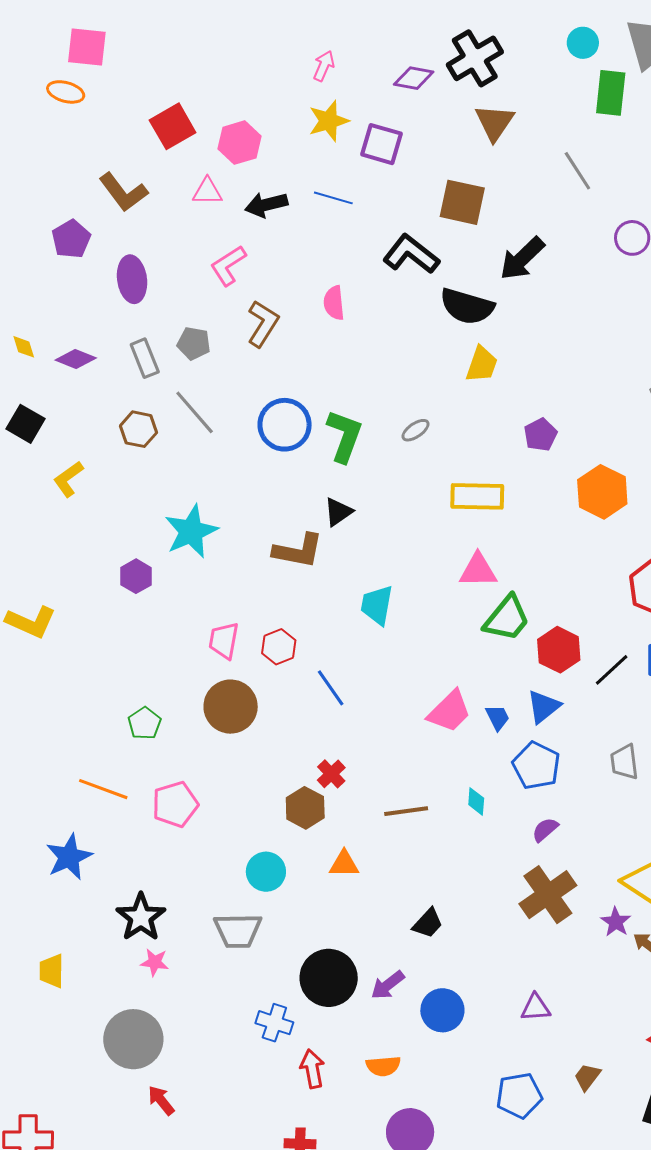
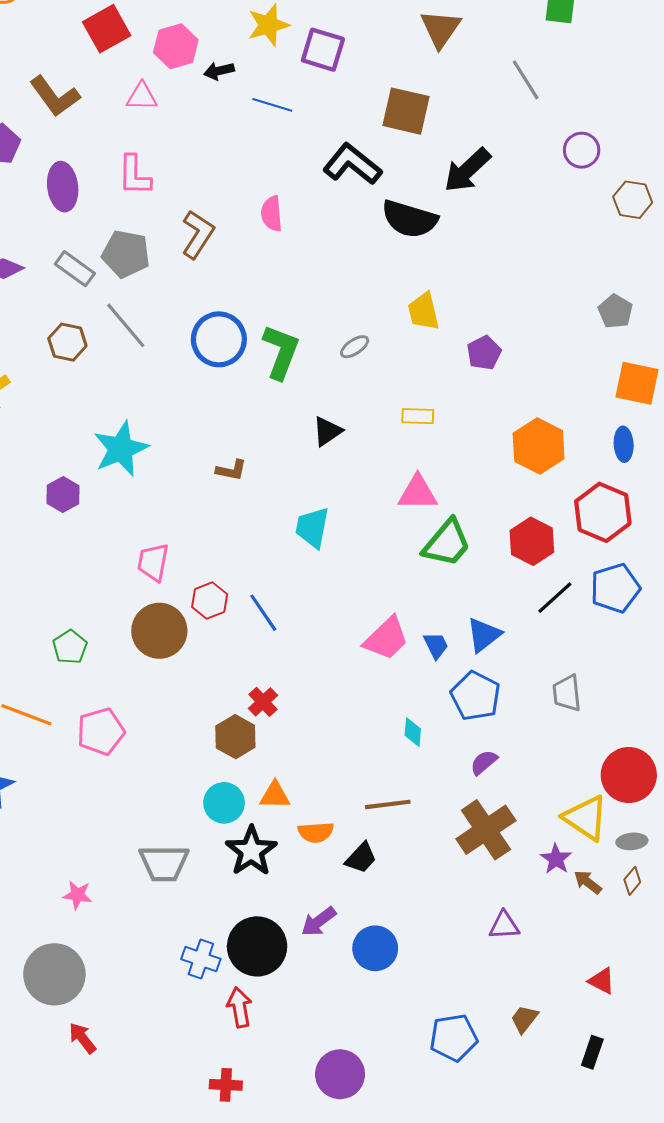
black arrow: (266, 205) -> (219, 71), moved, size x0.7
pink L-shape: (228, 266) -> (134, 175), moved, turned -57
gray pentagon: (194, 343) -> (126, 254), size x1.4
gray rectangle: (145, 358) -> (75, 269), turned -33
yellow trapezoid: (482, 364) -> (424, 311), moved, turned 147
orange hexagon: (602, 492) -> (539, 446), moved
yellow rectangle: (477, 496) -> (418, 416), size x0.6
black triangle: (338, 512) -> (327, 431), moved
brown L-shape: (298, 551) -> (231, 470), size x0.6
red hexagon: (279, 647) -> (210, 600), moved
red hexagon: (559, 650) -> (532, 541), moved
brown line: (406, 811) -> (388, 804), moved
cyan circle: (266, 872) -> (224, 803), moved
black star: (141, 917) -> (251, 851), moved
black circle: (329, 978) -> (257, 946), moved
purple triangle: (535, 1008) -> (504, 925), moved
orange semicircle: (383, 1066) -> (316, 832), moved

